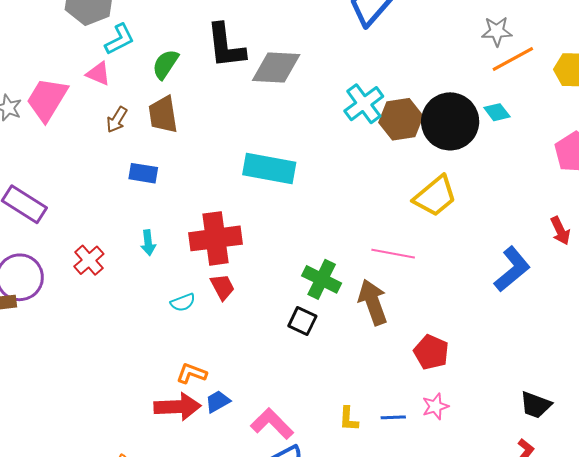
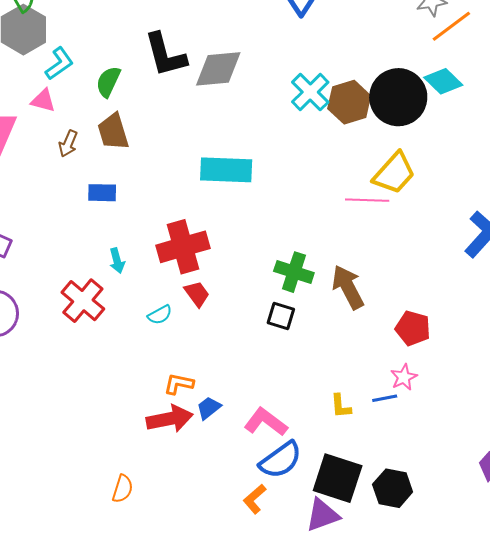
cyan diamond: (497, 112) -> (443, 81), size x1.4
pink line: (393, 254) -> (367, 200), moved
red cross: (89, 260) -> (83, 301), moved, size x1.4
pink star: (435, 406) -> (404, 377), moved

